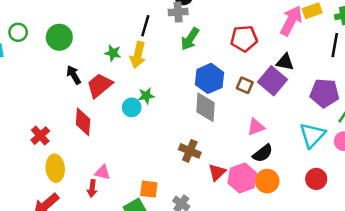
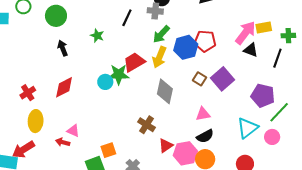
yellow arrow: (138, 55) -> (159, 57), moved
black triangle: (285, 62) -> (251, 50), moved
blue hexagon: (209, 78) -> (186, 47), moved
red trapezoid: (100, 85) -> (134, 62), moved
green star: (146, 96) -> (119, 74), size x1.5
red diamond: (83, 122) -> (64, 87), turned 50
red arrow: (92, 188) -> (63, 142), turned 88
orange square: (149, 189) -> (108, 150), turned -35

